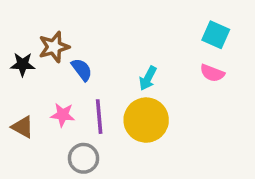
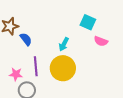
cyan square: (216, 35) -> (88, 22), moved
pink star: (63, 115) -> (16, 74), moved

